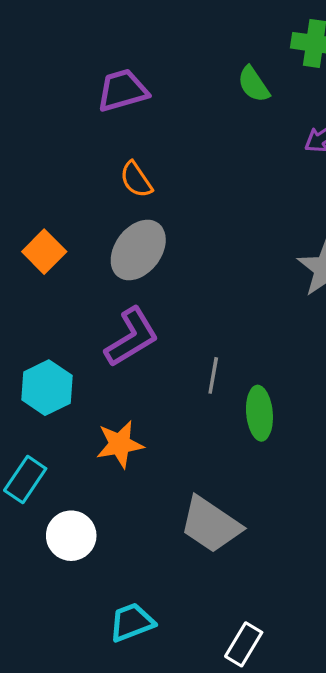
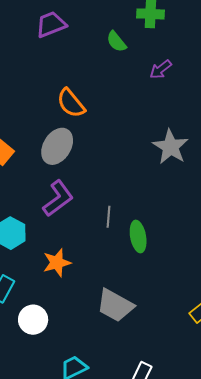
purple trapezoid: (123, 90) -> (51, 24), moved
orange semicircle: (136, 180) -> (71, 103), moved, size x1.4

